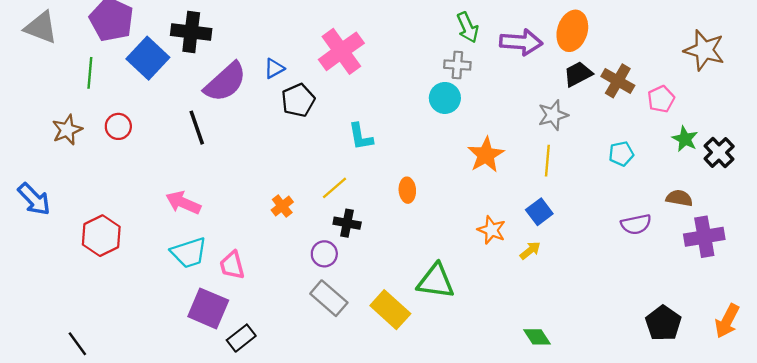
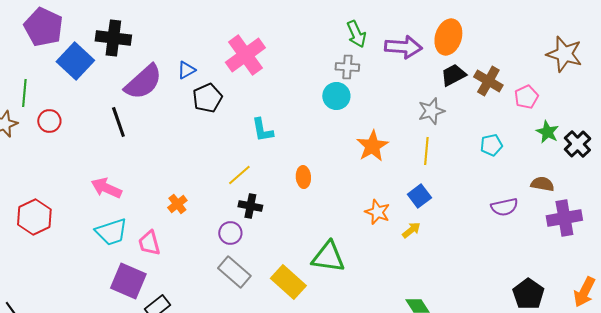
green line: (90, 73) -> (24, 93), moved
orange cross: (282, 206) -> (177, 204), moved

